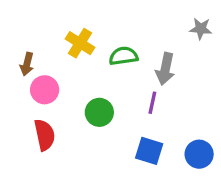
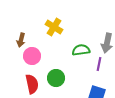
green semicircle: (123, 56) -> (81, 50), moved
green circle: (99, 112) -> (56, 78), moved

